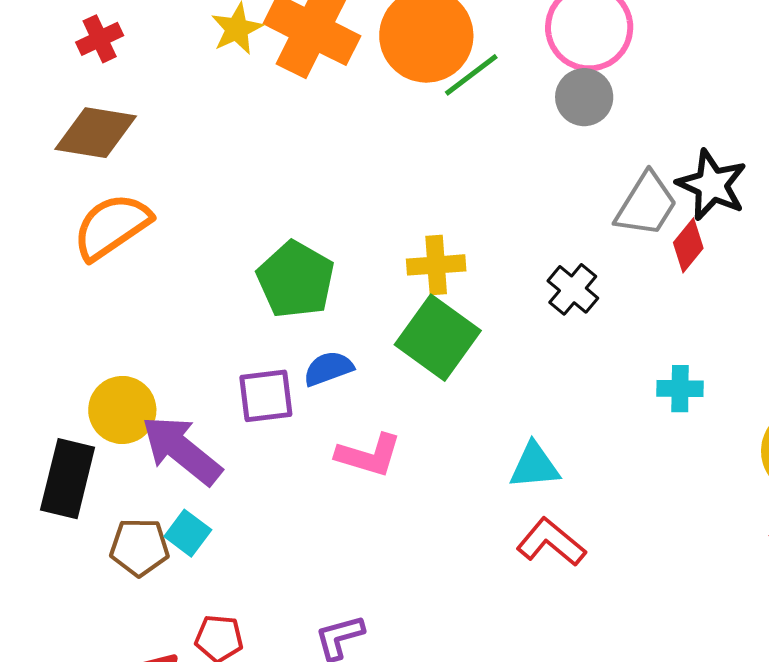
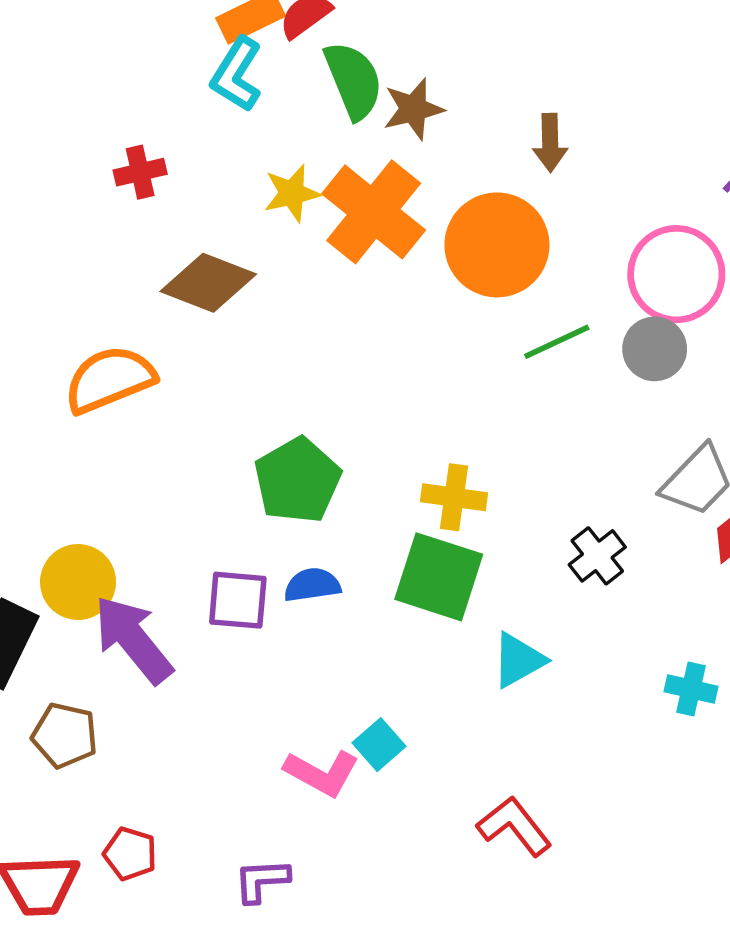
green line: (471, 75) -> (557, 342), moved
brown diamond: (96, 133) -> (208, 283), moved
green square: (438, 338) -> (439, 577), turned -30
pink L-shape: (369, 455) -> (322, 773), moved
cyan triangle: (535, 466) -> (518, 660), moved, turned -36
cyan square: (188, 533) -> (379, 745), moved

